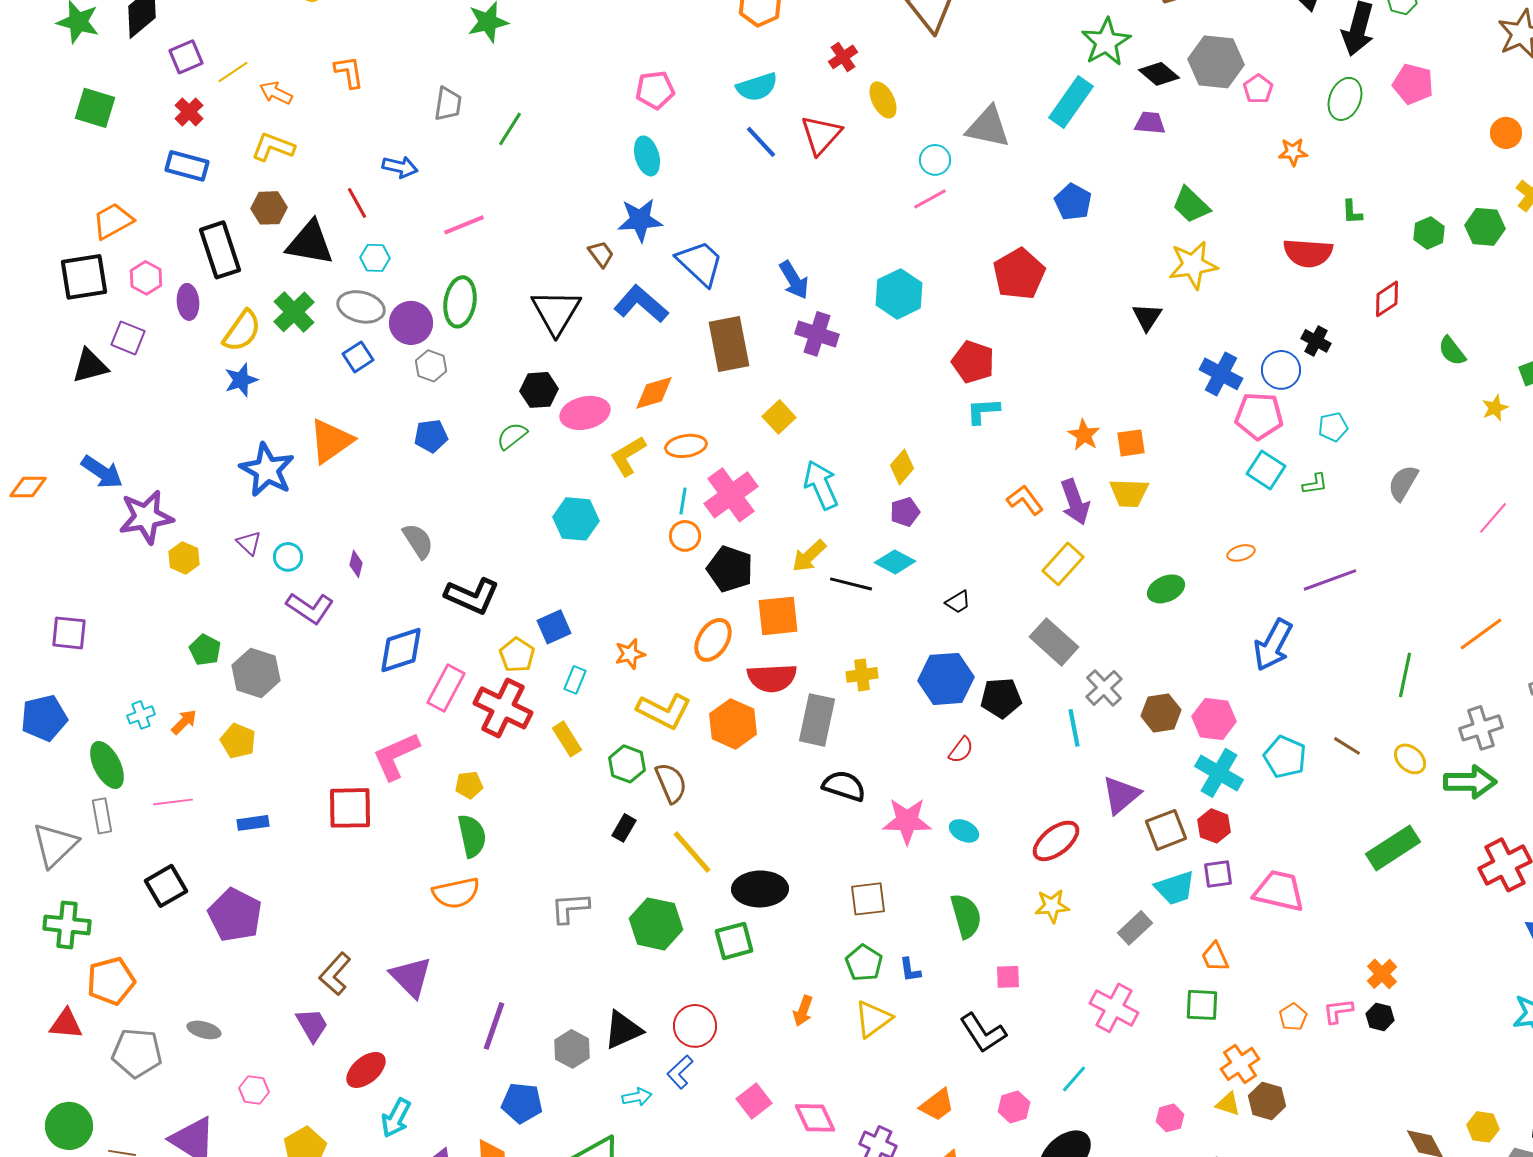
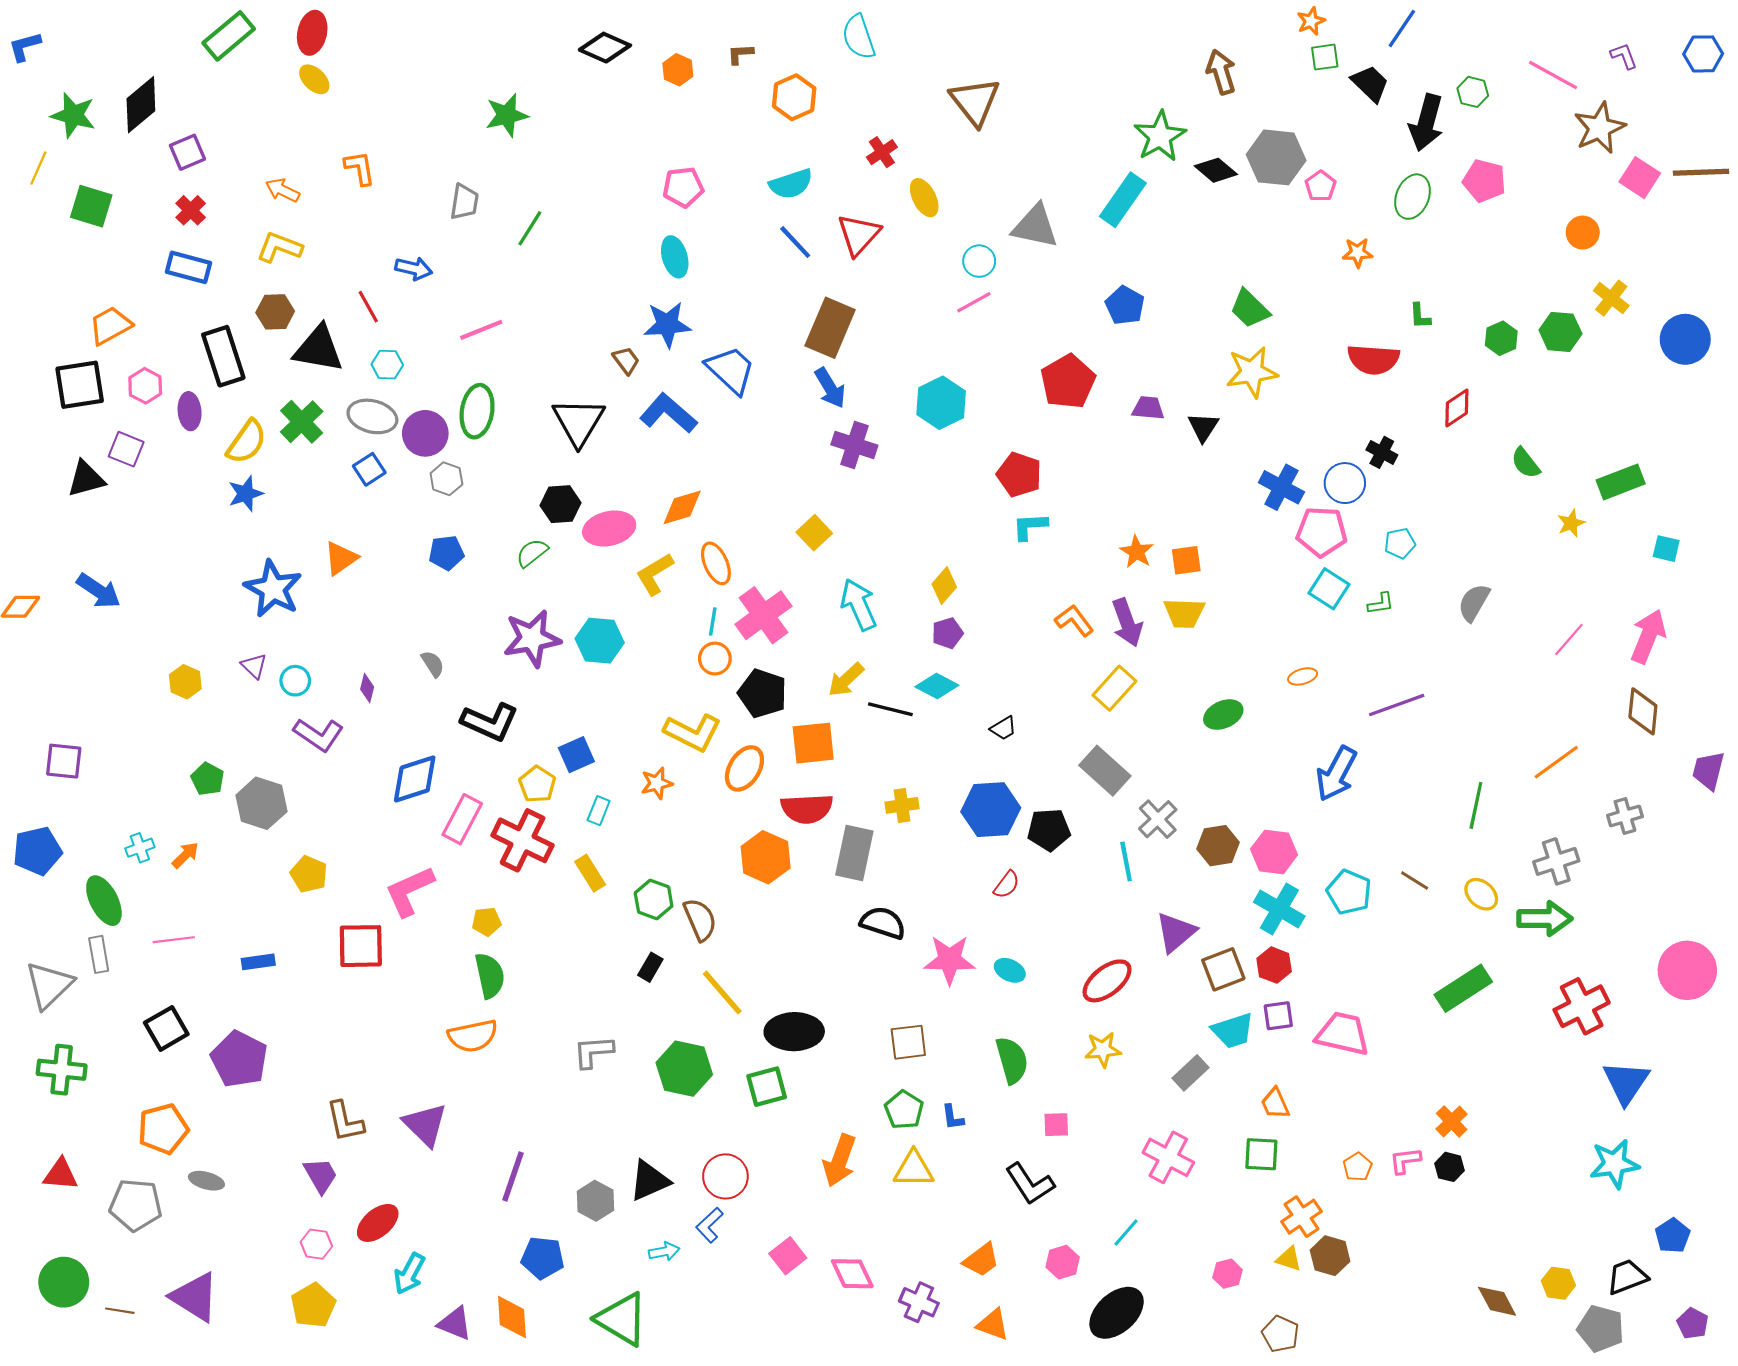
yellow line: (233, 72) -> (38, 168), moved, turned -32
purple trapezoid: (1150, 123) -> (1148, 408), moved
brown rectangle: (729, 344) -> (830, 328), moved, turned 34
orange triangle: (331, 441) -> (341, 558), size x0.7
orange ellipse: (686, 446) -> (716, 563), turned 75
purple star: (146, 517) -> (532, 638), moved
gray semicircle: (418, 541) -> (433, 664), size x0.7
yellow L-shape: (664, 711) -> (693, 732), moved
yellow pentagon: (238, 741) -> (309, 874), moved
brown L-shape: (335, 974) -> (345, 1121), turned -54
orange pentagon: (111, 981) -> (163, 1129), moved
orange arrow: (803, 1011) -> (840, 1161), size x1.6
yellow triangle: (873, 1019) -> (914, 1169), turned 36
pink hexagon: (254, 1090) -> (316, 1244), moved

